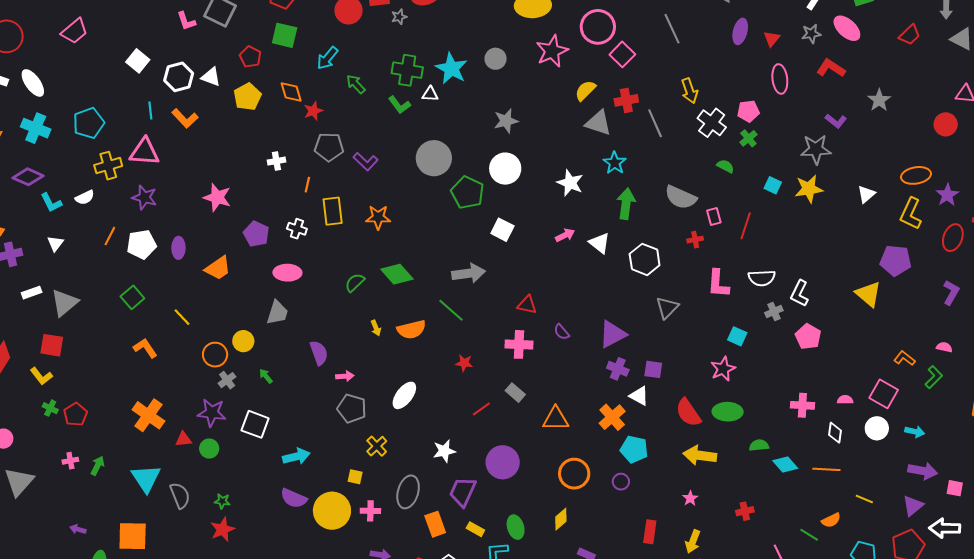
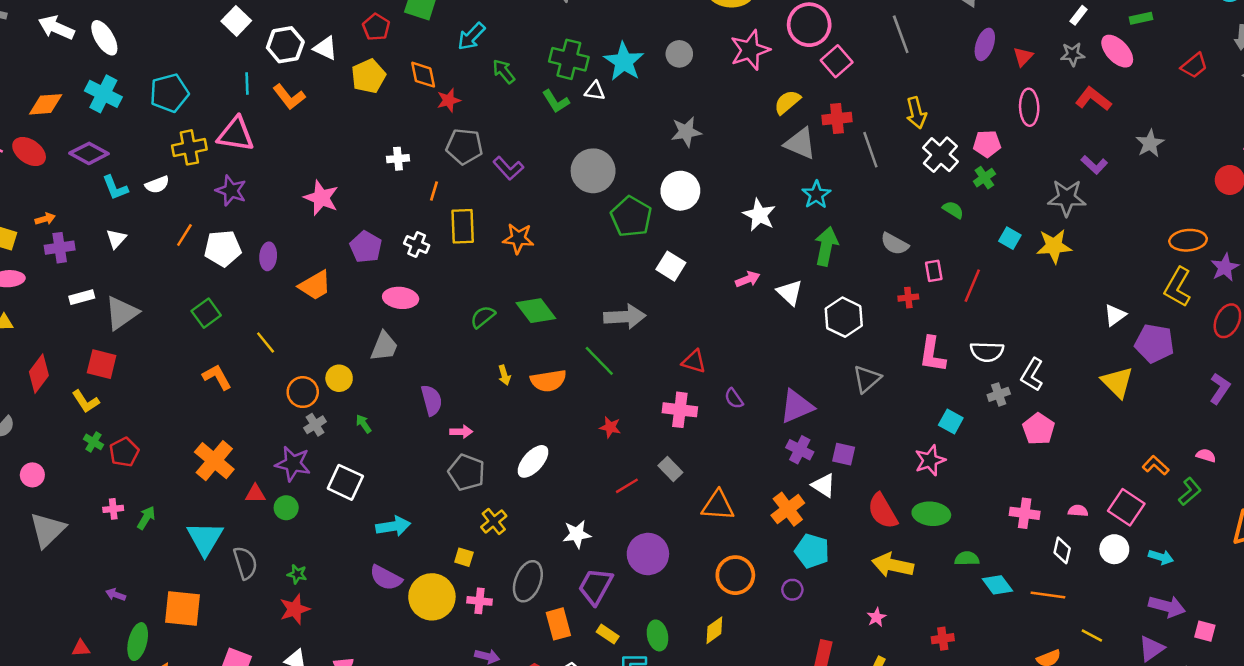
white triangle: (866, 194) -> (1115, 315), moved
gray semicircle: (681, 197) -> (895, 244), size x0.7

